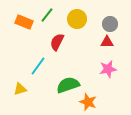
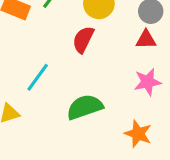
red semicircle: (57, 42) -> (83, 40), moved
orange star: (88, 102) -> (138, 134), moved

